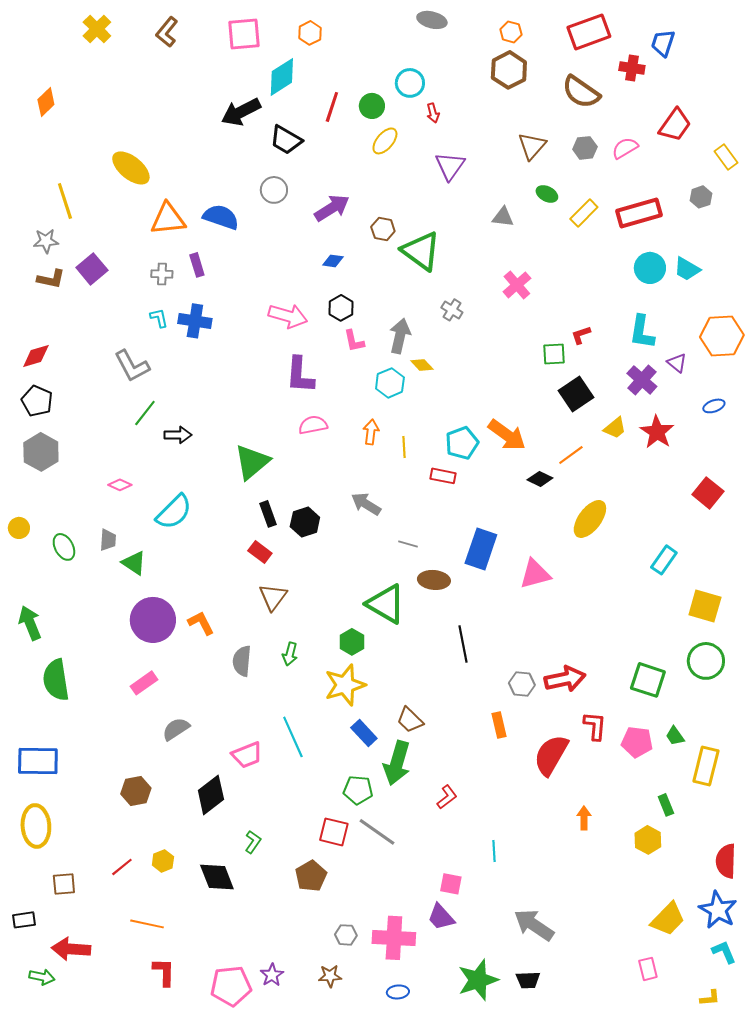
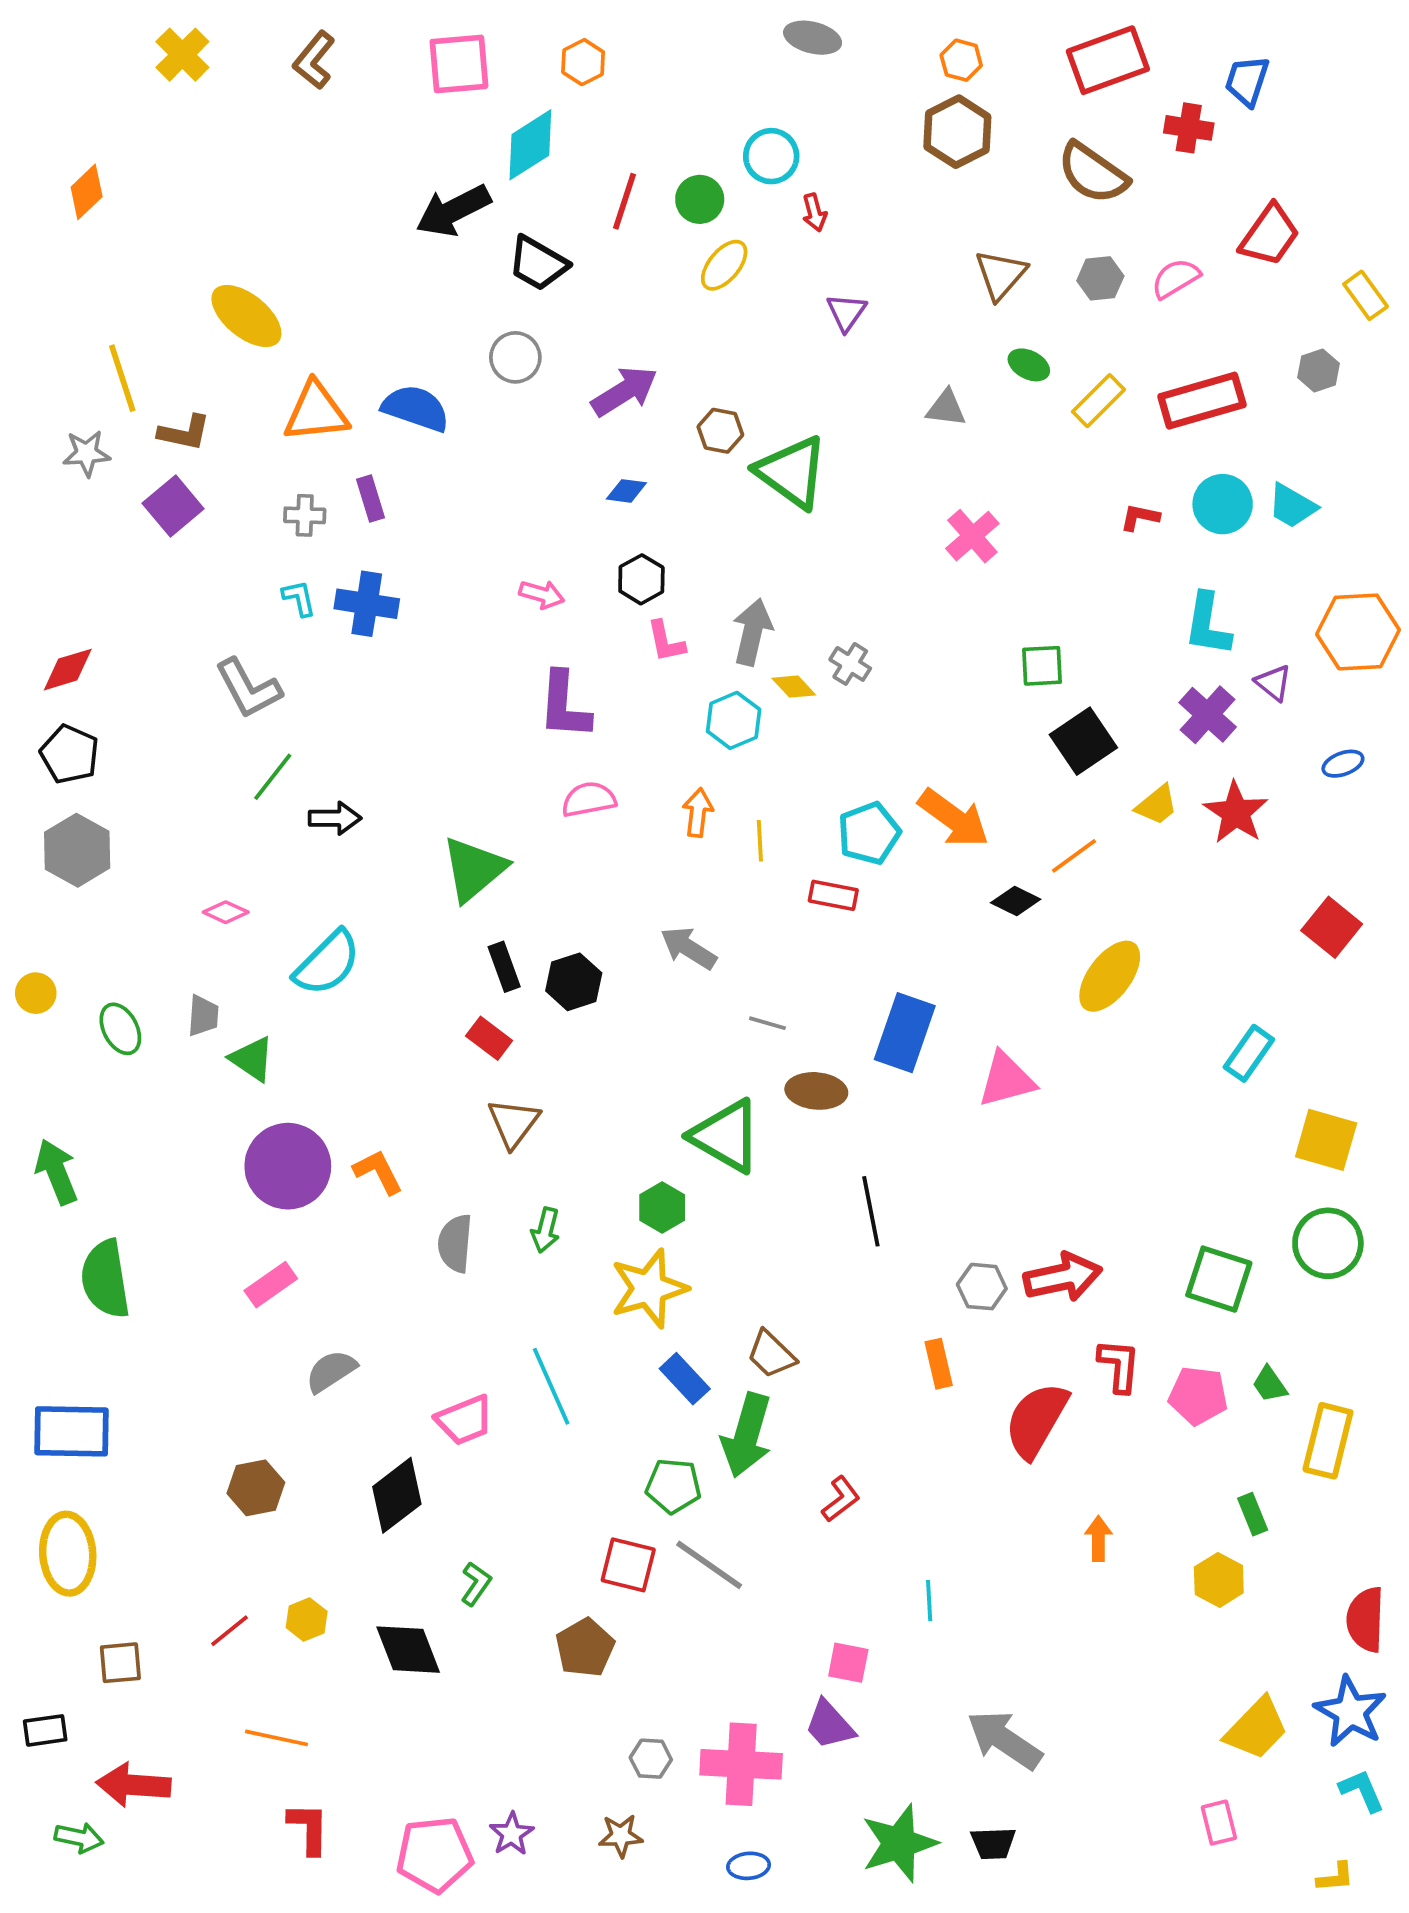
purple triangle: (450, 166) -> (846, 312), size x0.7
brown L-shape: (51, 279) -> (184, 433), moved
gray cross: (452, 310) -> (850, 664), moved
pink arrow: (288, 316) -> (542, 594), size x0.6
red L-shape: (581, 335) -> (1140, 517), moved, turned 30

